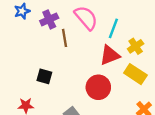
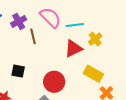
cyan line: (113, 28) -> (75, 25), turned 66
yellow rectangle: (135, 74) -> (93, 74), moved
red circle: (98, 87) -> (54, 82), moved

